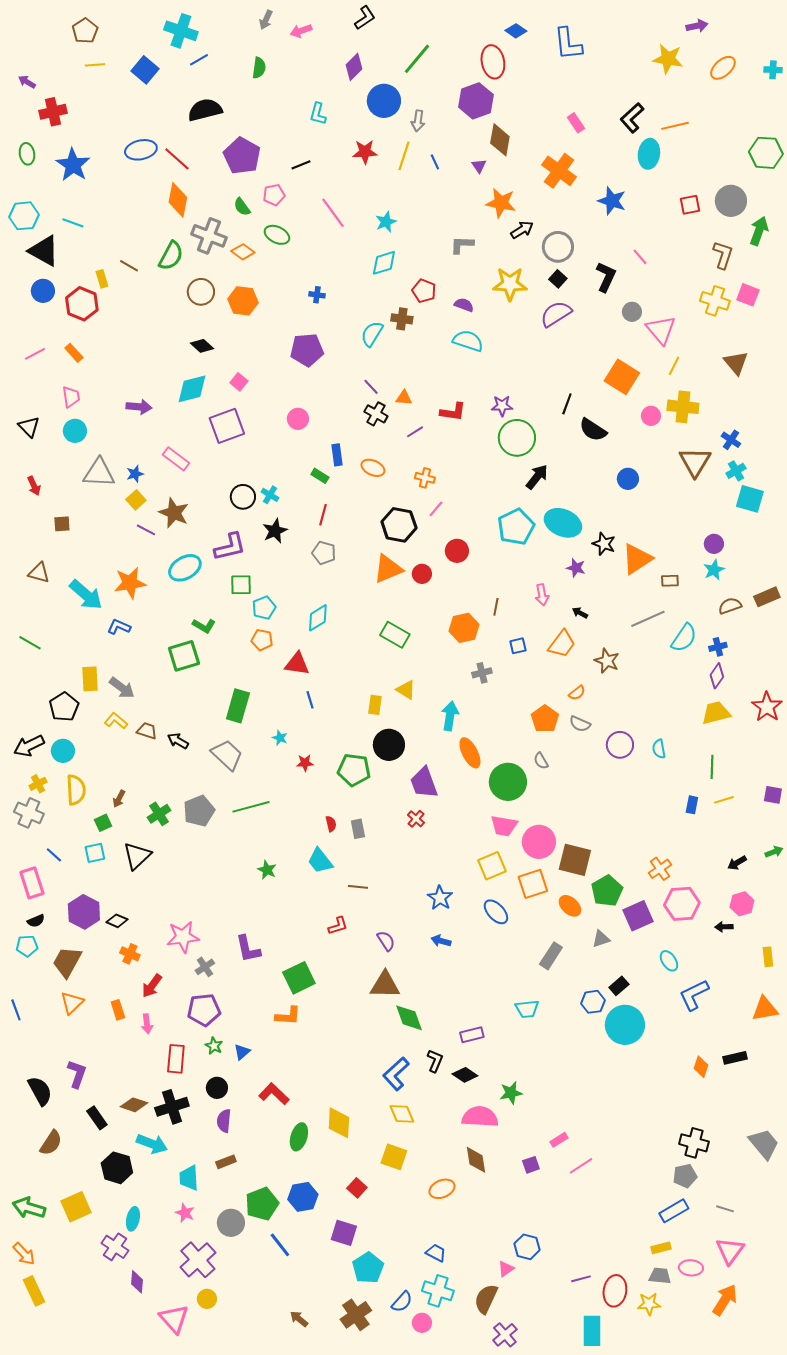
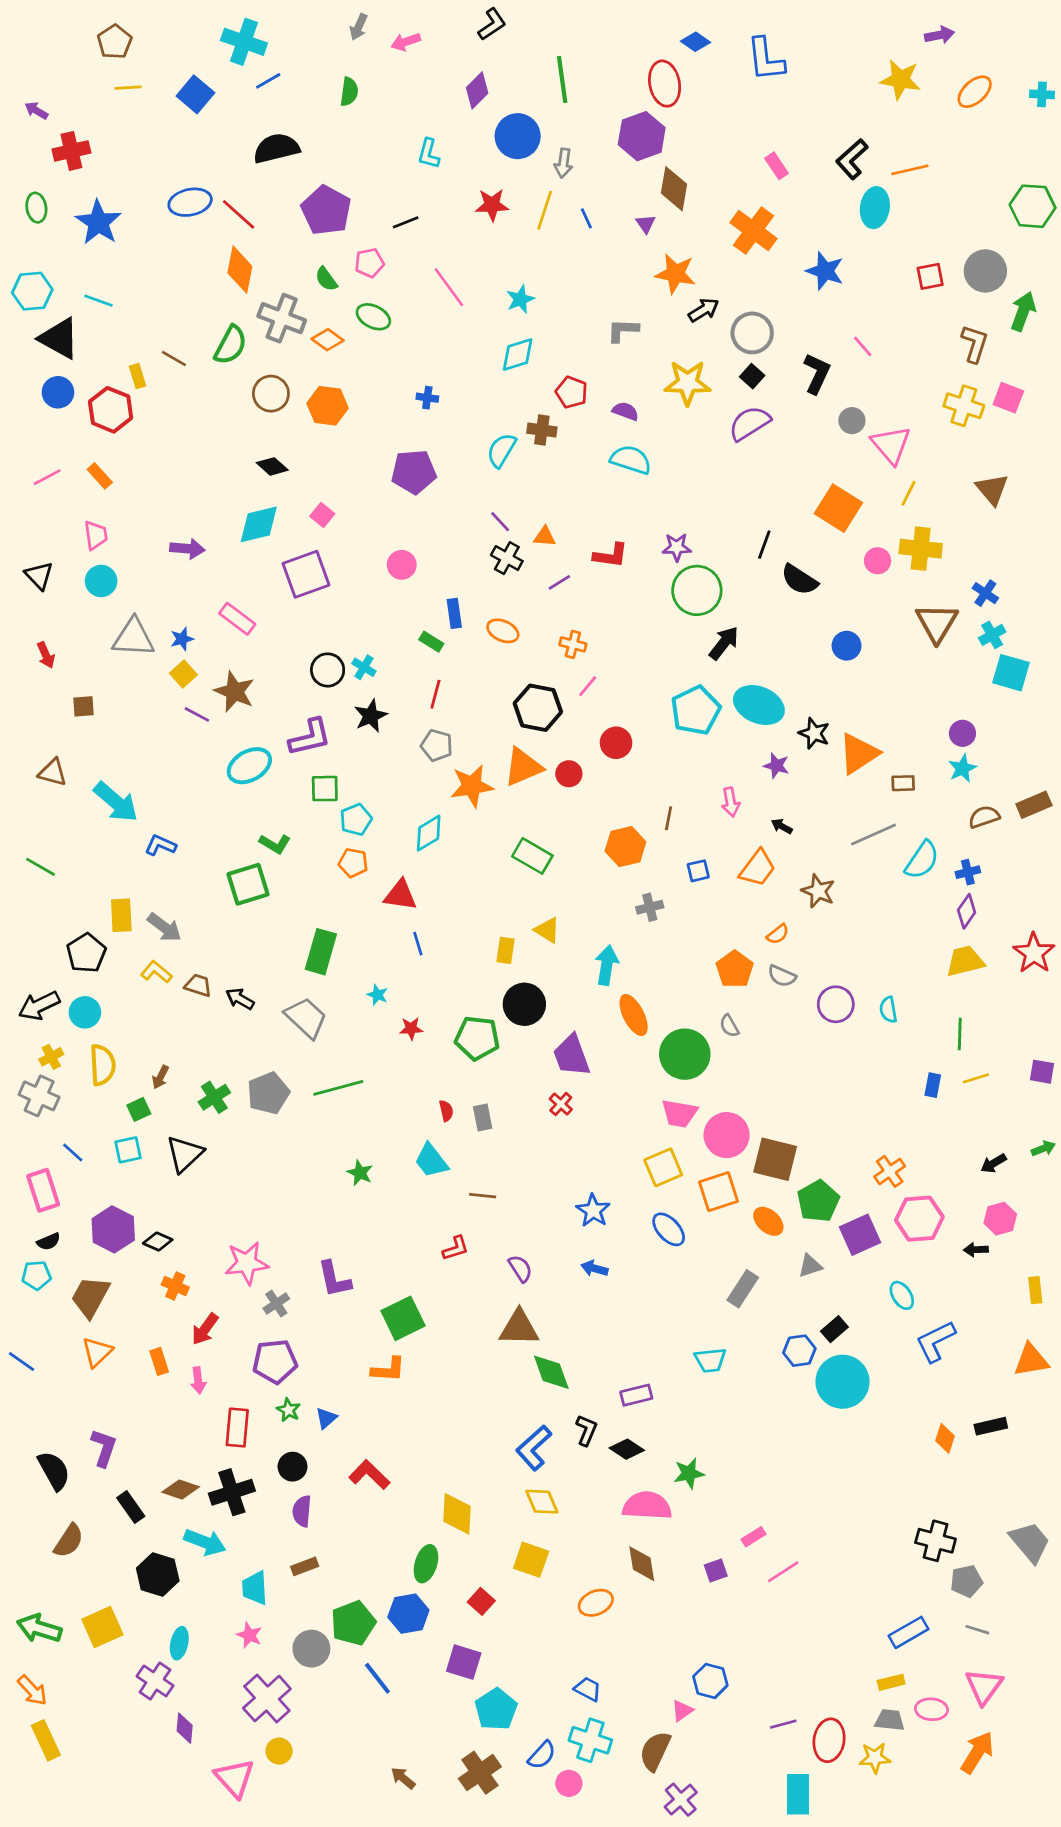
green line: (417, 59) -> (562, 80), turned -48
orange star: (130, 583) -> (472, 786), moved
blue line: (16, 1010) -> (22, 1361), turned -35
green ellipse: (299, 1137) -> (426, 1564), moved
gray pentagon: (685, 1176) -> (967, 1581), moved

